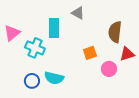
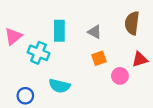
gray triangle: (78, 13) -> (95, 32), moved
brown semicircle: (115, 32) -> (132, 23), moved
blue circle: (32, 81) -> (25, 96), moved

